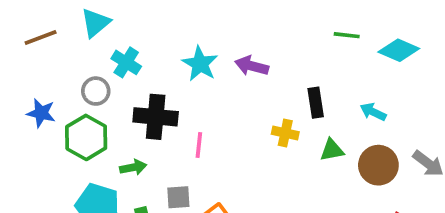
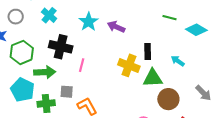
gray circle: (96, 91) -> (16, 17), moved
yellow cross: (285, 133) -> (129, 65), size x1.5
green triangle: (332, 150) -> (153, 78), size x1.5
brown circle: (378, 165) -> (168, 99), moved
green arrow: (133, 167) -> (45, 72), size x1.5

